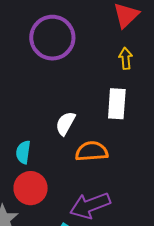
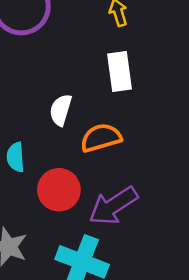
red circle: (31, 188) -> (59, 190), moved

